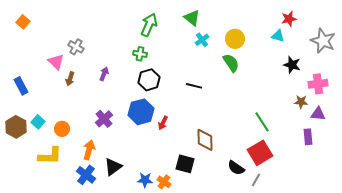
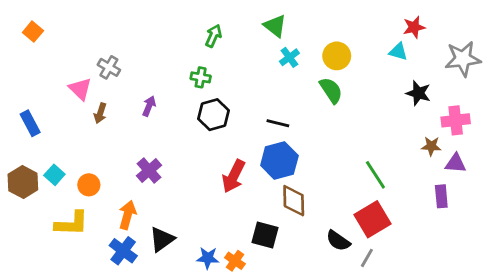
green arrow: (149, 25) -> (213, 36), size x0.7
gray star: (323, 41) -> (463, 59), turned -30
blue hexagon: (141, 112) -> (279, 160), moved
red arrow: (163, 123) -> (234, 176), size x1.6

